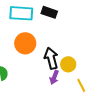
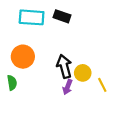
orange circle: (25, 43) -> (23, 57), moved
yellow line: (81, 85) -> (102, 85), moved

